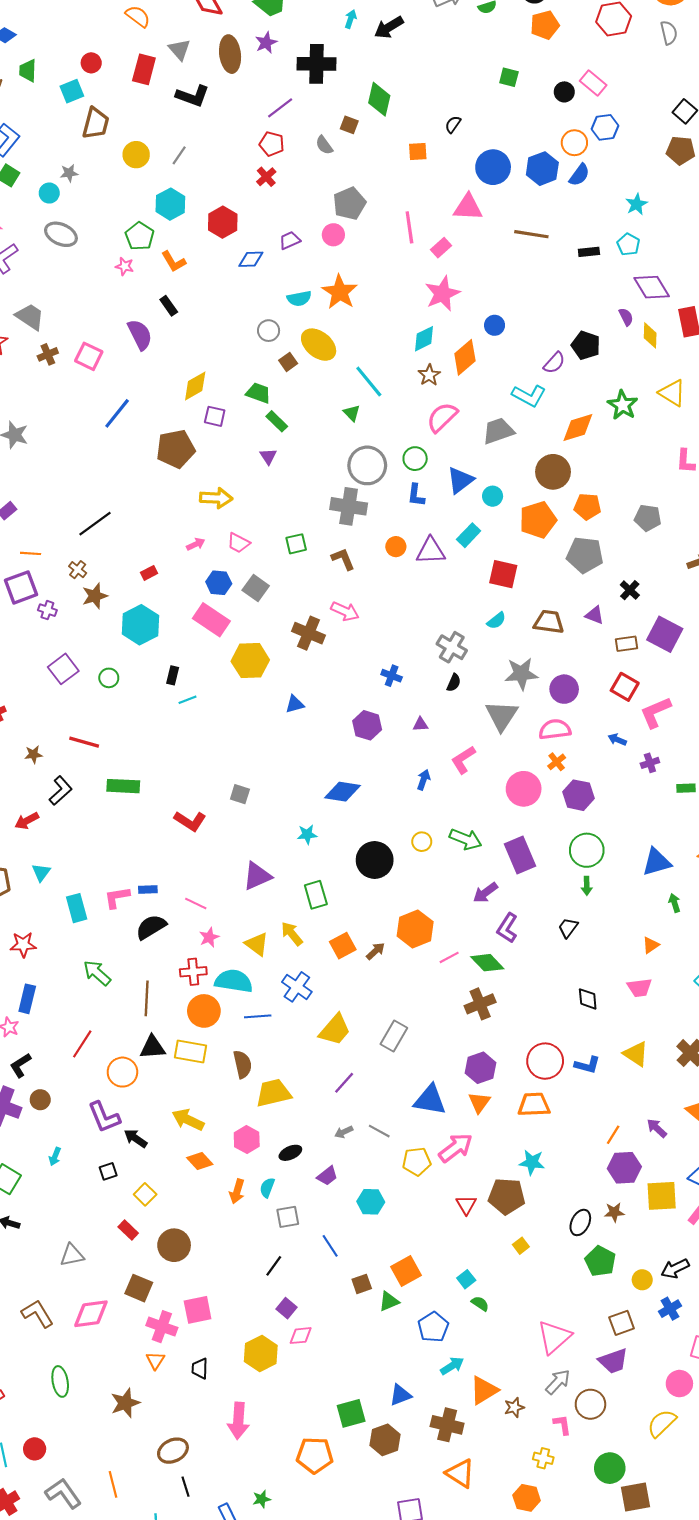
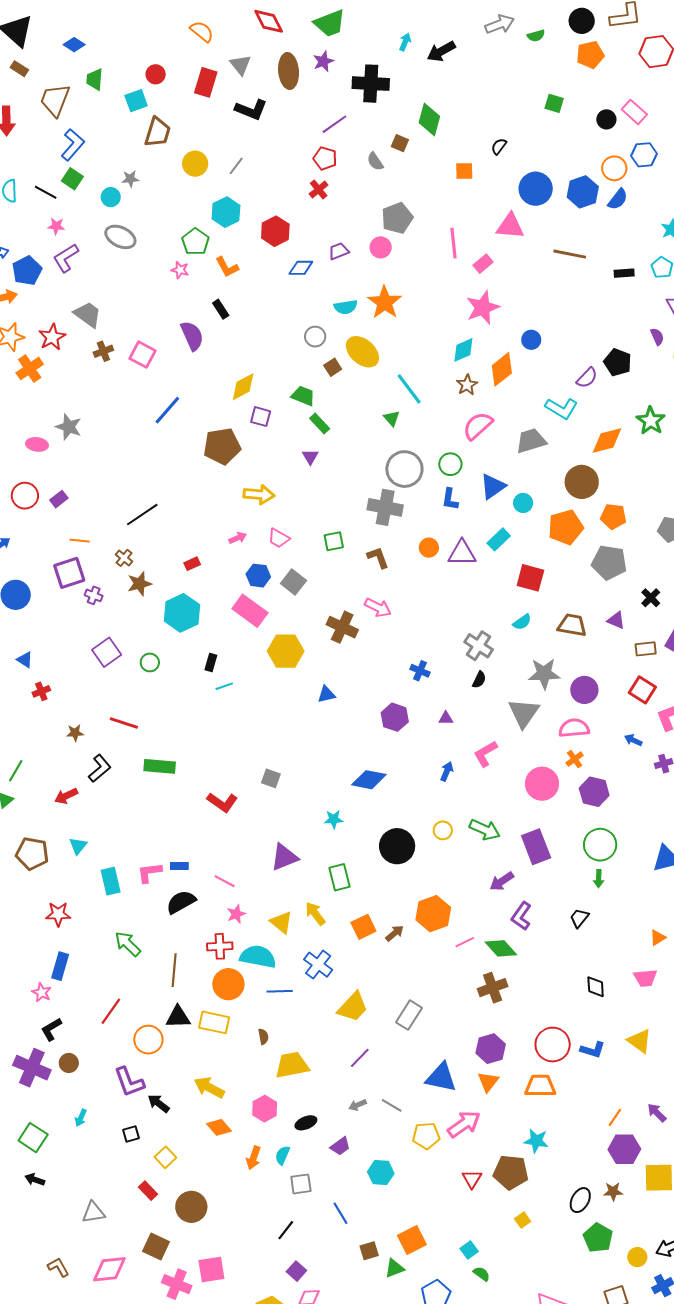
brown semicircle: (243, 1064) -> (263, 1037), size x0.6
brown L-shape: (37, 1314) -> (58, 1267), size x0.7

